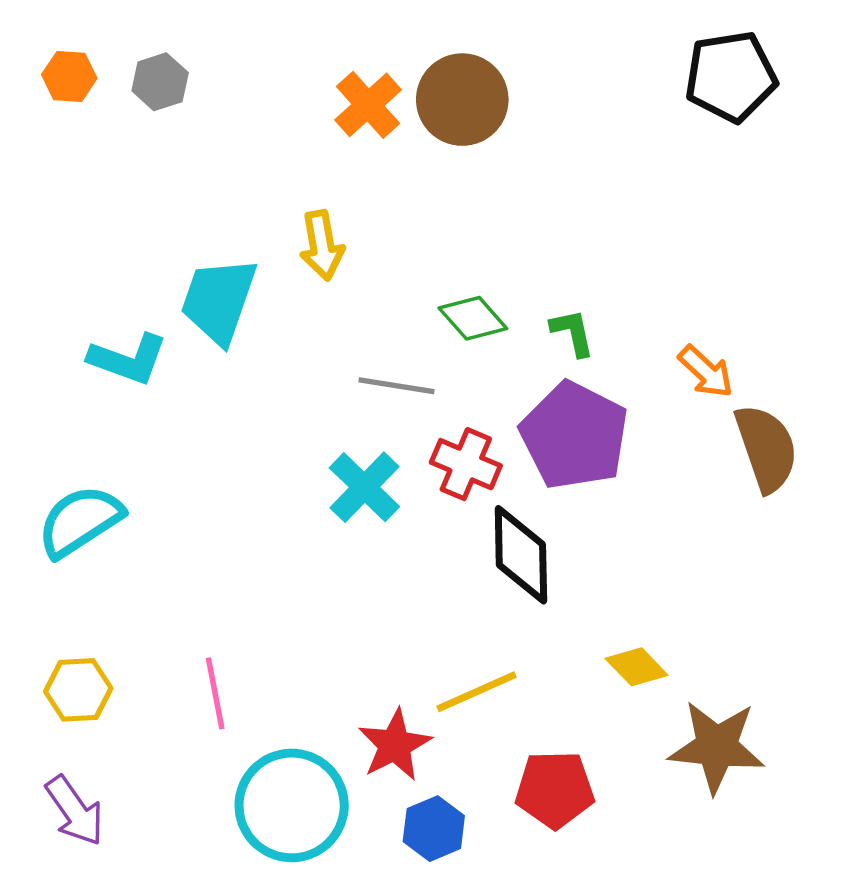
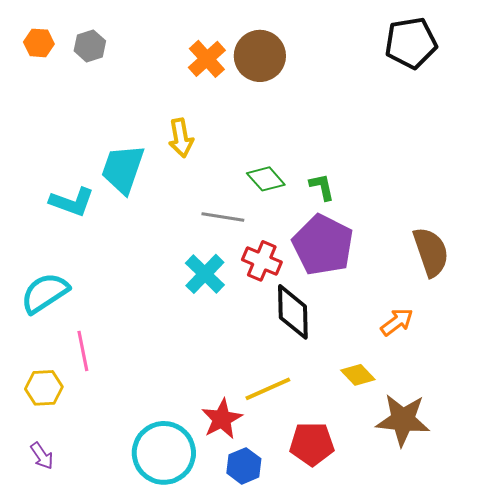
orange arrow: (706, 372) -> (397, 322), moved, turned -80
pink line: (215, 693) -> (83, 351), moved
purple arrow: (75, 811) -> (42, 456), size x0.7

